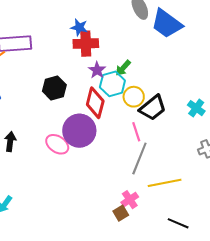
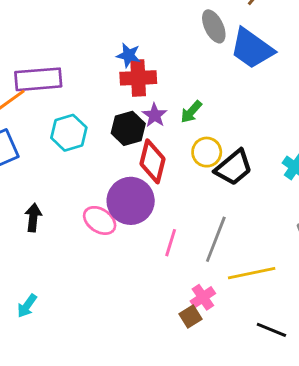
cyan hexagon: (112, 84) -> (69, 133), moved
black hexagon: (54, 88) -> (128, 128), moved
pink line: (136, 132) -> (171, 243), moved, turned 36

